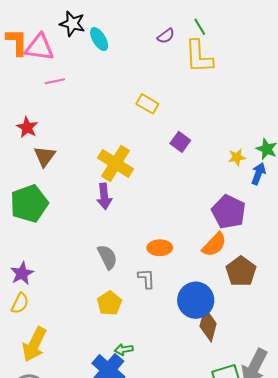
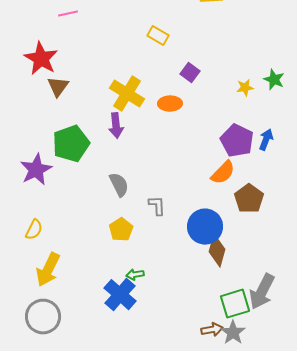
red star: (27, 127) -> (41, 59), size x1.6
blue arrow: (258, 174) -> (266, 140), moved
green pentagon: (29, 204) -> (71, 144), moved
orange ellipse: (160, 248) -> (170, 104), moved
purple star: (22, 273) -> (36, 170), moved, size x1.4

